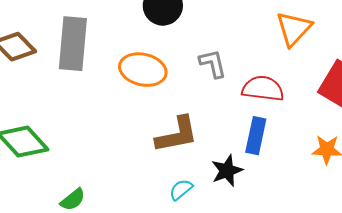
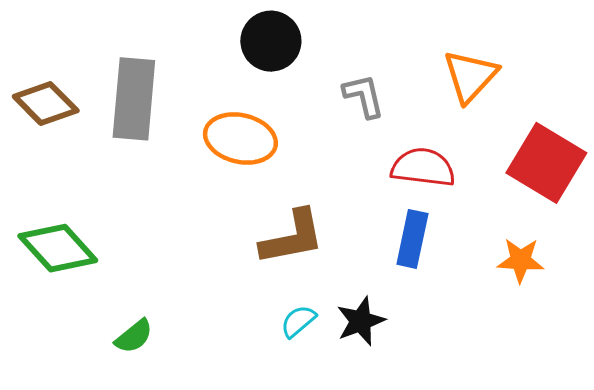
gray L-shape: (213, 64) -> (364, 96), moved
black star: (227, 171) -> (361, 321), moved

